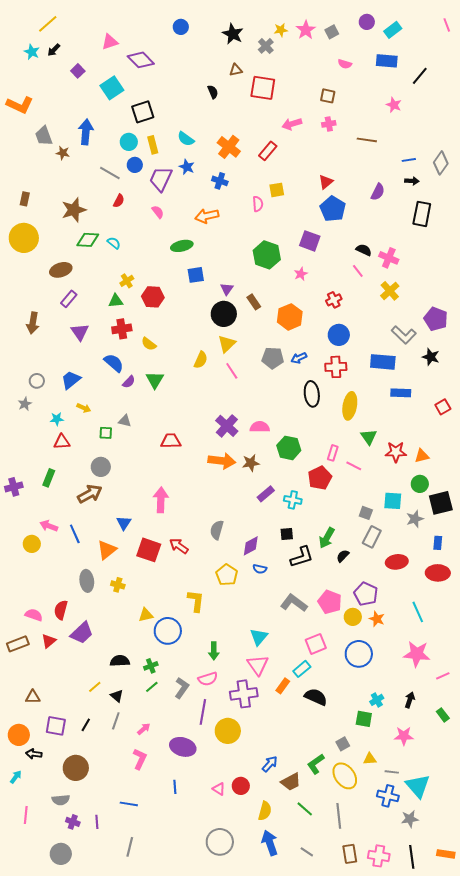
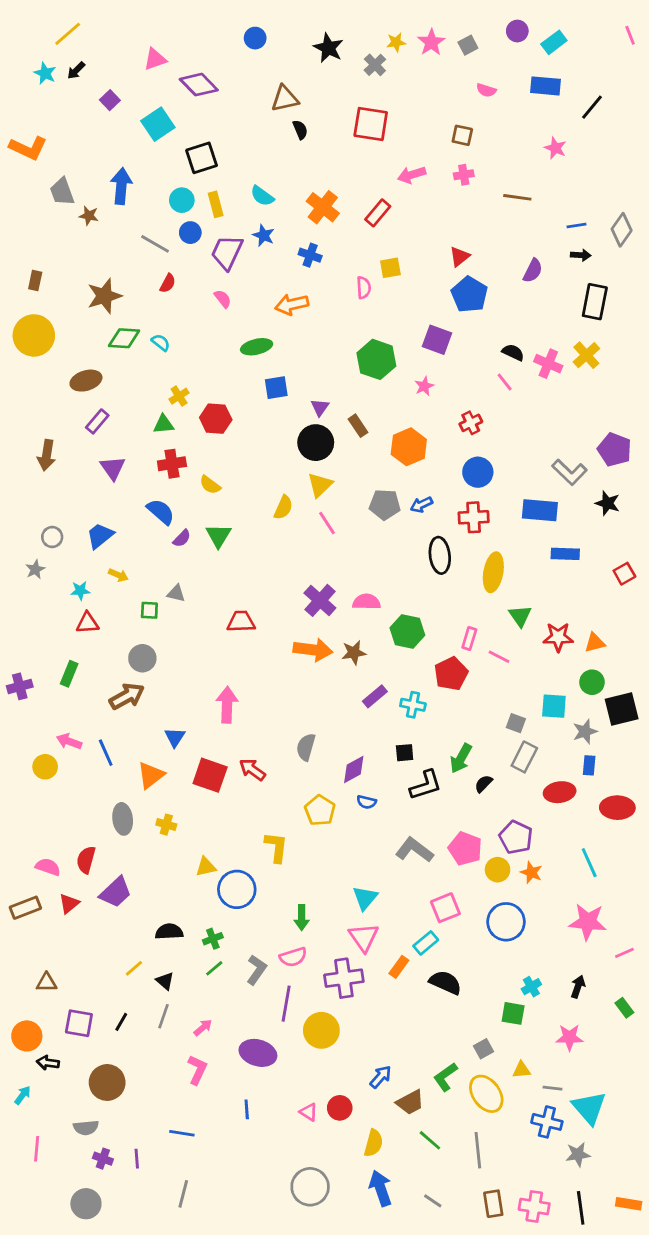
brown triangle: (236, 70) -> (285, 99), moved, size x1.5
yellow cross: (390, 291) -> (586, 355), moved
blue rectangle: (438, 543) -> (589, 765), moved

